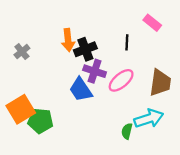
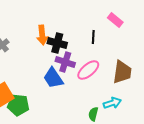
black cross: (85, 49) -> (57, 43), turned 36
cyan arrow: (149, 118) -> (112, 103), size x0.7

